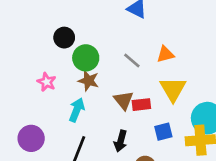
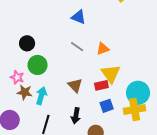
green circle: (86, 58) -> (37, 65), moved
gray line: (132, 60) -> (77, 47), moved
brown star: (88, 81) -> (25, 92), moved
red rectangle: (141, 105) -> (101, 85), moved

